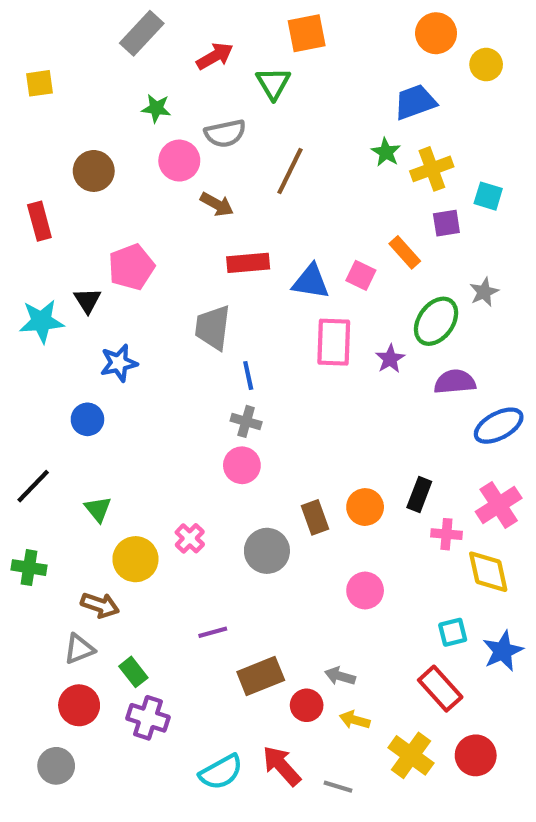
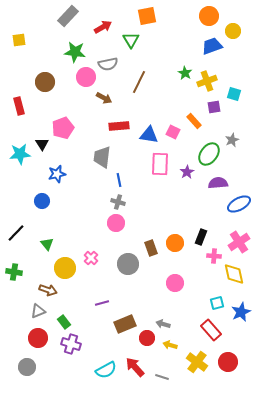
blue trapezoid: (415, 102) -> (212, 46), moved
green star: (156, 108) -> (75, 52), size x1.5

